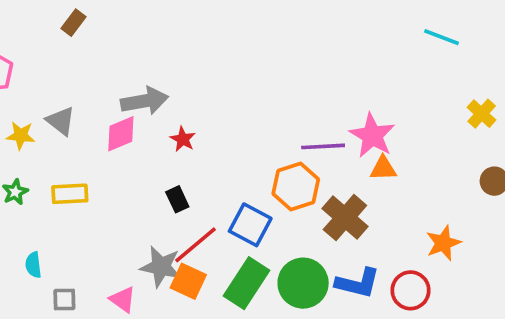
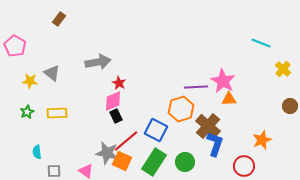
cyan line: (441, 37) -> (261, 43), moved
pink diamond: (121, 134) -> (113, 101), moved
green circle: (303, 283) -> (185, 162), size x0.7
blue L-shape: (358, 283) -> (215, 144), moved, turned -85

